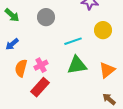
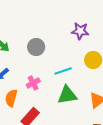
pink cross: (41, 65) -> (33, 83), moved

